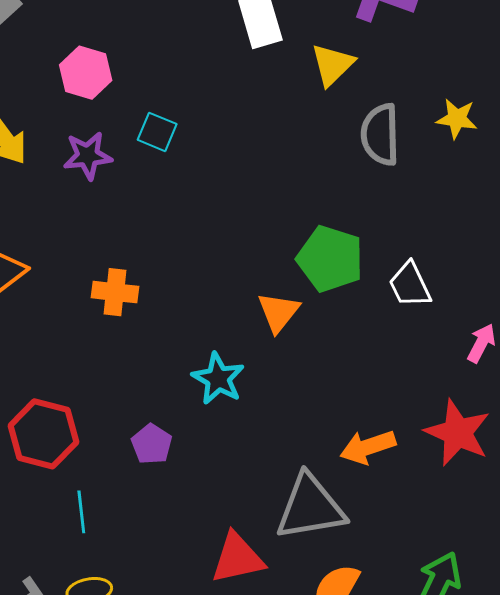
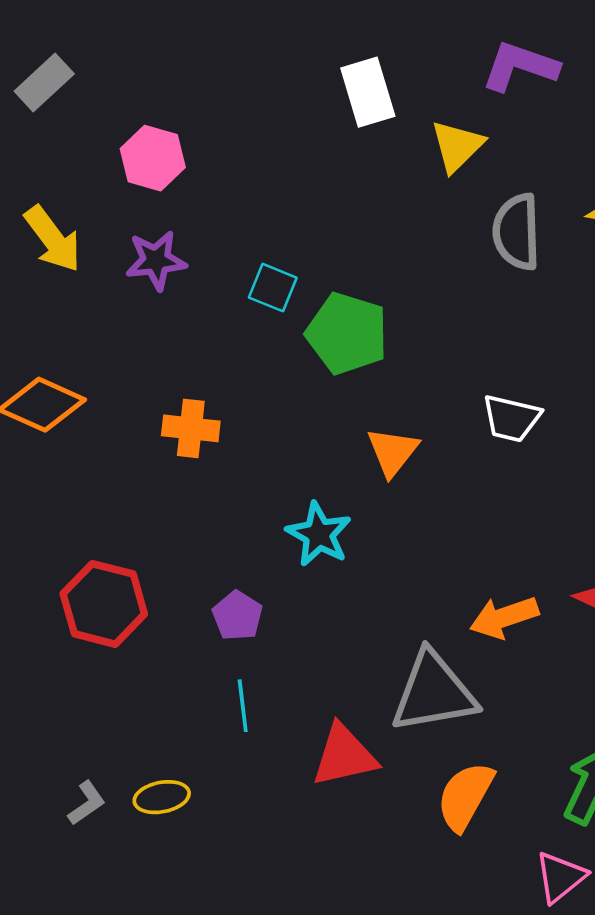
cyan square: (157, 132) -> (273, 288), moved
green pentagon: (330, 259) -> (347, 333), moved
white trapezoid: (410, 285) -> (511, 418), moved, turned -51
cyan line: (81, 512) -> (243, 706), moved

